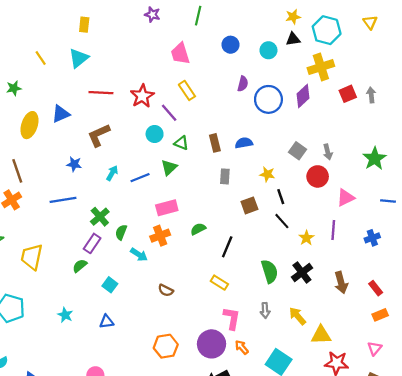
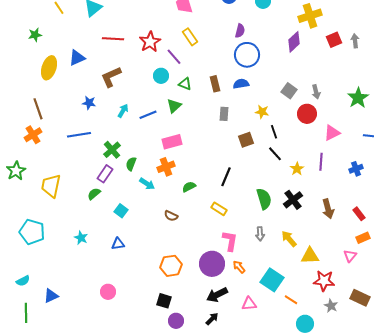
blue circle: (268, 99) -> (247, 55), moved
green semicircle: (198, 229) -> (189, 187), moved
pink triangle: (375, 348) -> (350, 256), moved

